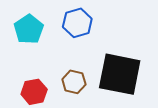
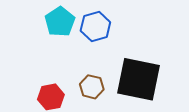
cyan pentagon: (29, 29) -> (60, 22), moved

